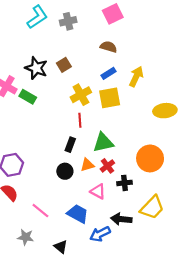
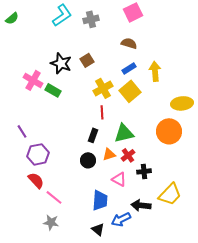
yellow arrow: (136, 77) -> (155, 71), turned -30
yellow square: (110, 98) -> (130, 91), turned -30
orange circle: (150, 158) -> (169, 131), moved
pink line: (40, 211) -> (54, 197), moved
blue trapezoid: (78, 214) -> (100, 200), turned 65
black triangle: (61, 247) -> (98, 229), moved

